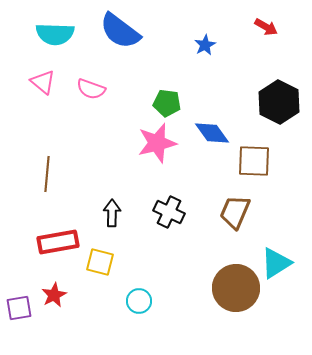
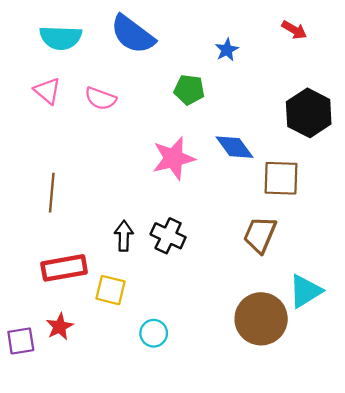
green pentagon: (167, 103) -> (189, 90), moved
black cross: (169, 212) -> (168, 236), moved

